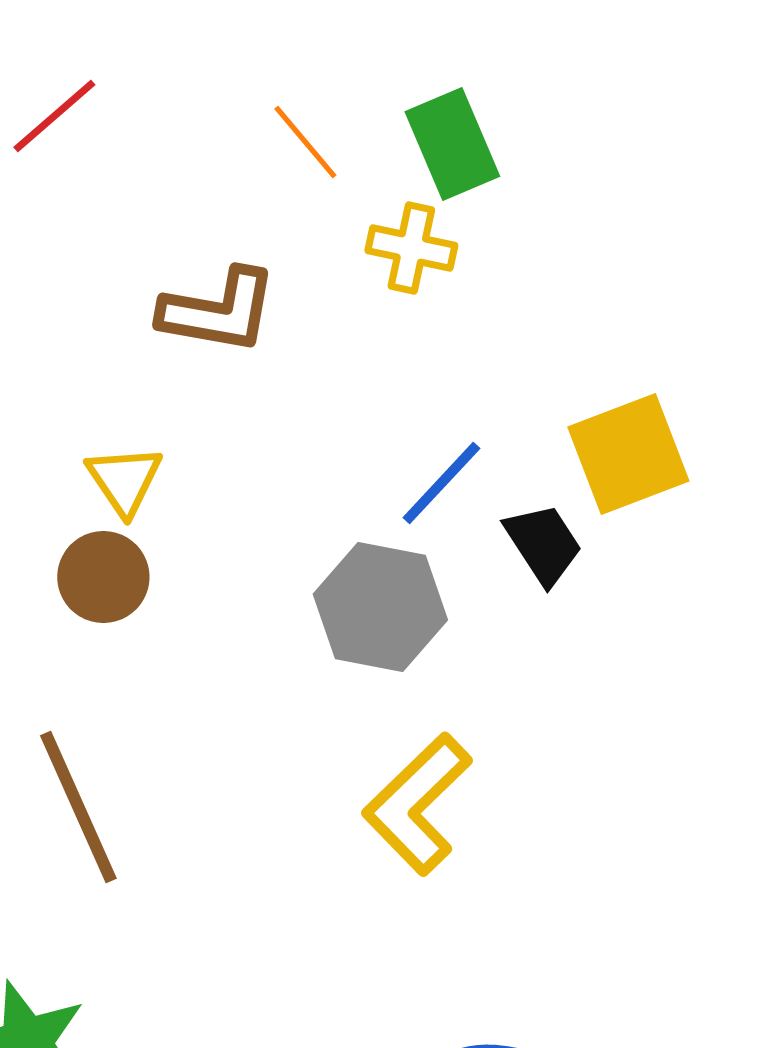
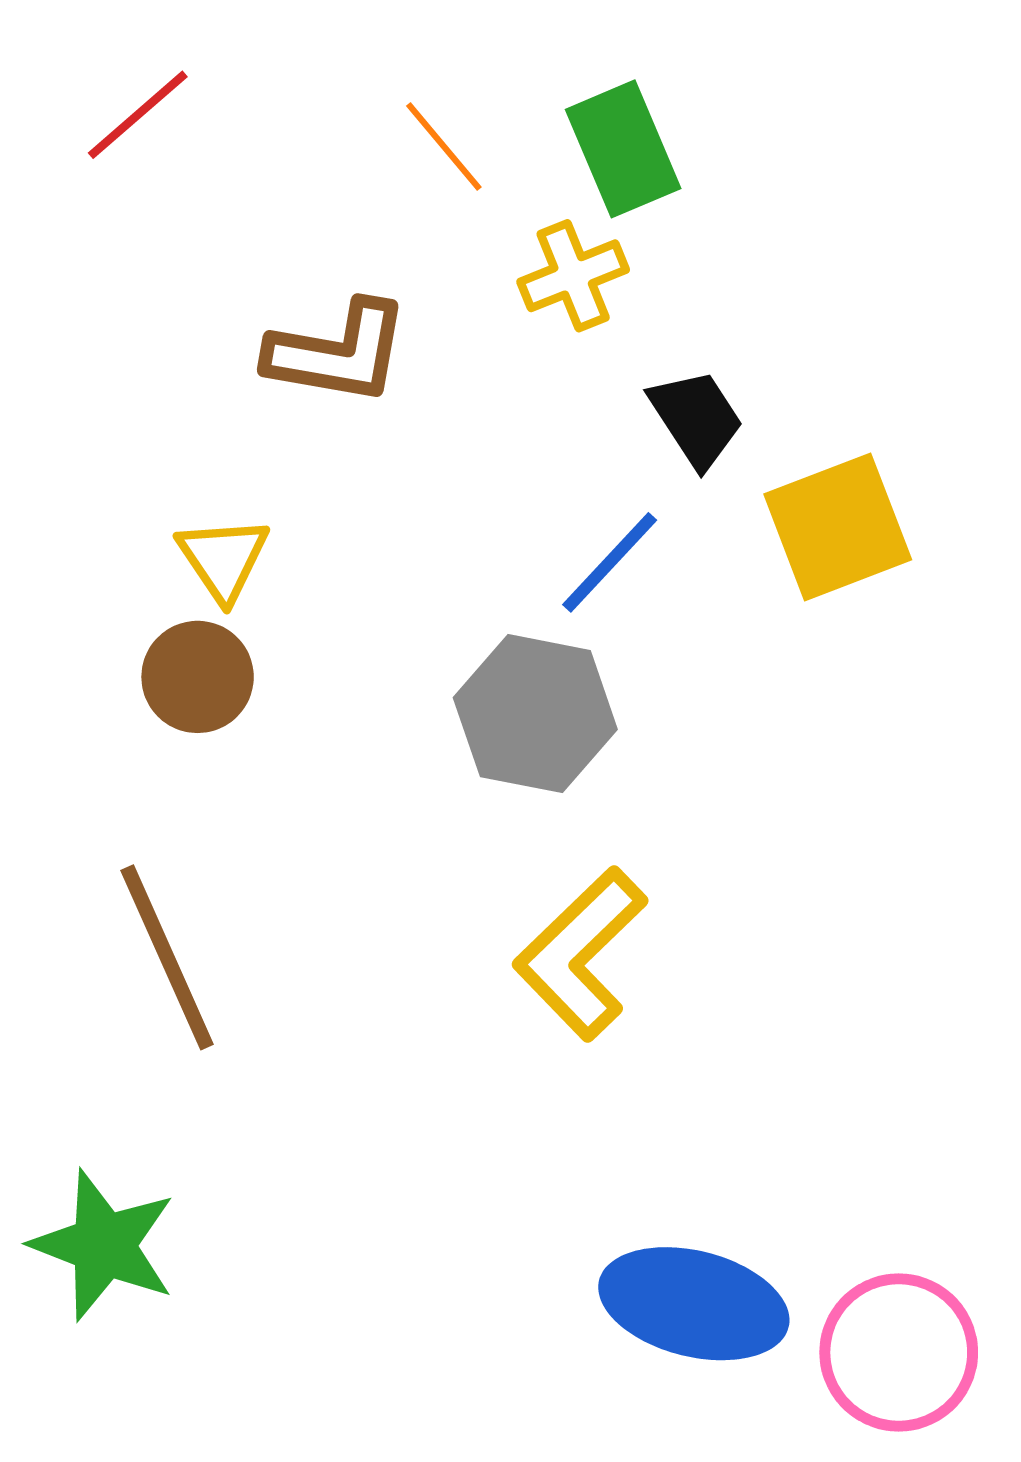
yellow cross: (411, 248) -> (573, 276), turned -34
black trapezoid: (543, 544) -> (696, 418), moved

